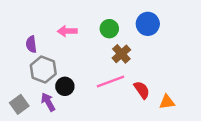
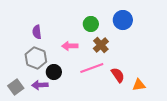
pink arrow: (67, 31) -> (70, 46), moved
purple semicircle: (31, 44) -> (37, 32), moved
purple arrow: (48, 102) -> (40, 85), turned -63

